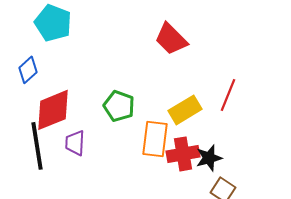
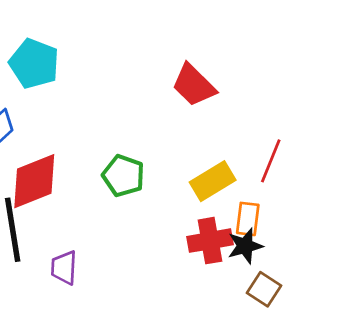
orange rectangle: (155, 139) -> (248, 219), moved, size x0.7
purple trapezoid: (75, 143) -> (64, 268), moved

